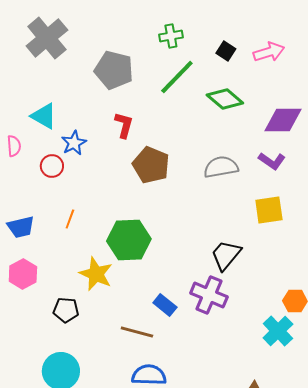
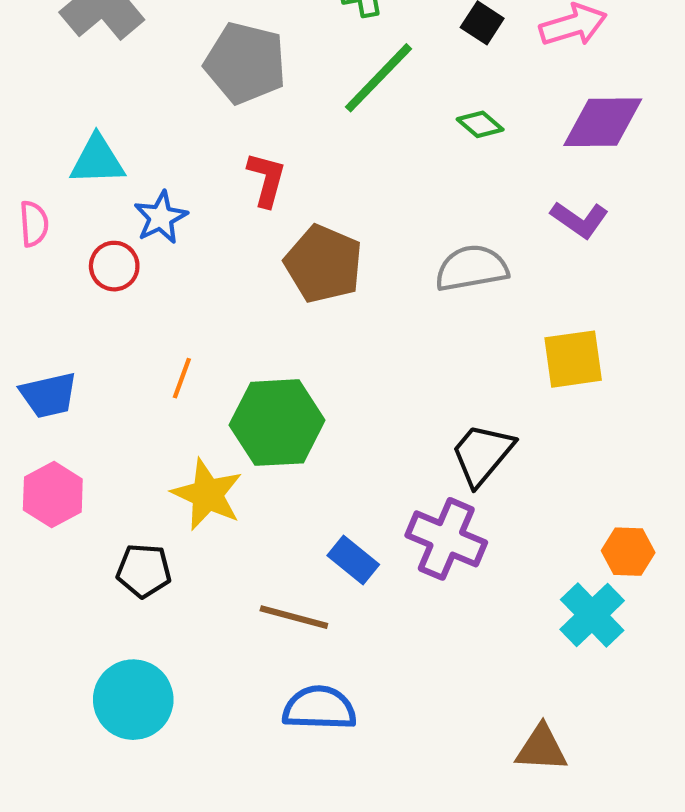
green diamond: (225, 99) -> (480, 124), size x0.6
cyan triangle: (44, 116) -> (97, 160), turned -32
purple diamond: (283, 120) -> (603, 122), moved
purple L-shape: (272, 161) -> (579, 220), moved
orange line: (70, 219) -> (182, 378), moved

